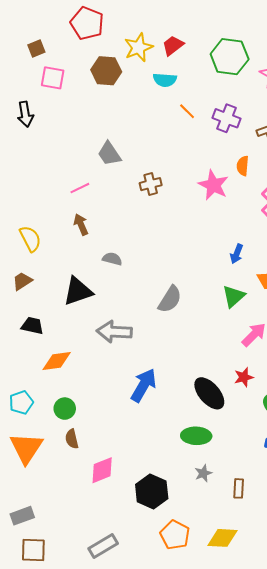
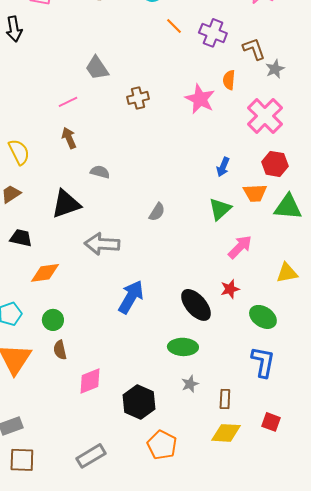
gray semicircle: (170, 299) -> (157, 212), size x0.7
yellow diamond: (222, 538) -> (226, 433), moved

